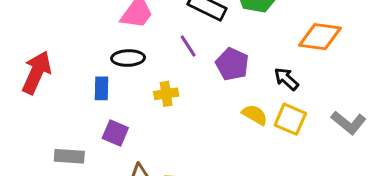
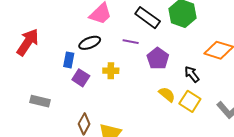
purple line: (188, 46) -> (131, 42), turned -56
black ellipse: (128, 58) -> (90, 43), turned -30
purple square: (115, 133) -> (81, 78), moved

